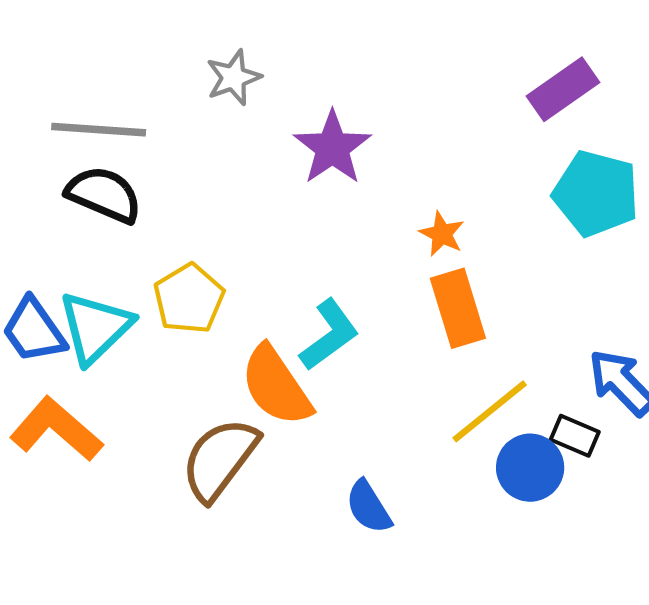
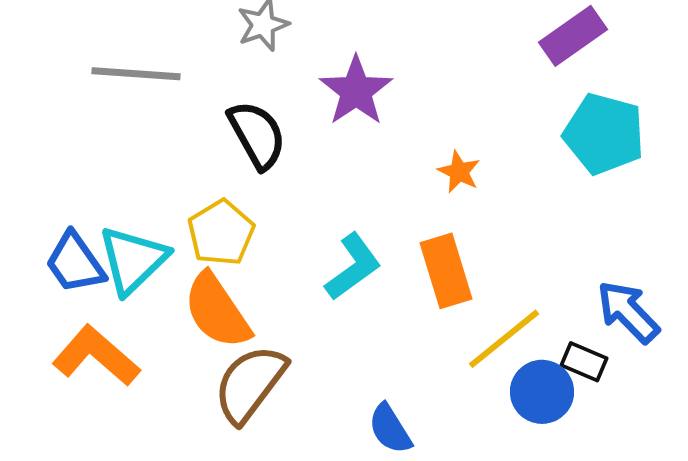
black semicircle: (104, 194) -> (257, 135), moved, turned 38
orange rectangle: (458, 308) -> (446, 271), moved
orange semicircle: (276, 386) -> (217, 311), moved

